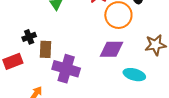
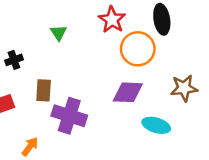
black cross: (29, 37) -> (14, 60), moved

